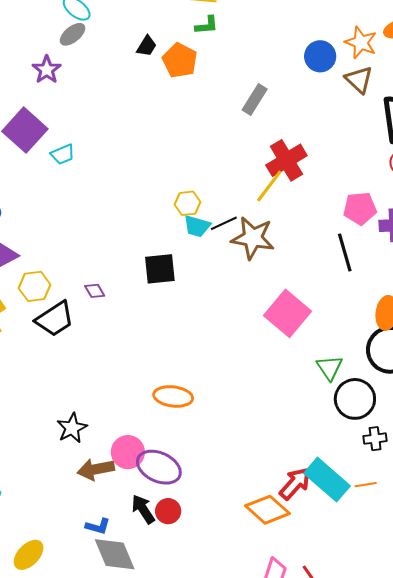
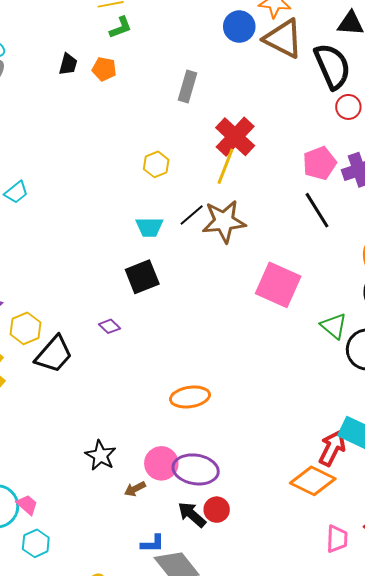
orange pentagon: (180, 60) -> (104, 69), size x0.7
brown triangle: (359, 80) -> (283, 39), size x1.4
yellow hexagon: (187, 203) -> (156, 164), moved
cyan trapezoid: (197, 226) -> (149, 227), moved
purple diamond: (95, 291) -> (109, 326), moved
brown arrow: (96, 469) -> (135, 489), size x0.6

